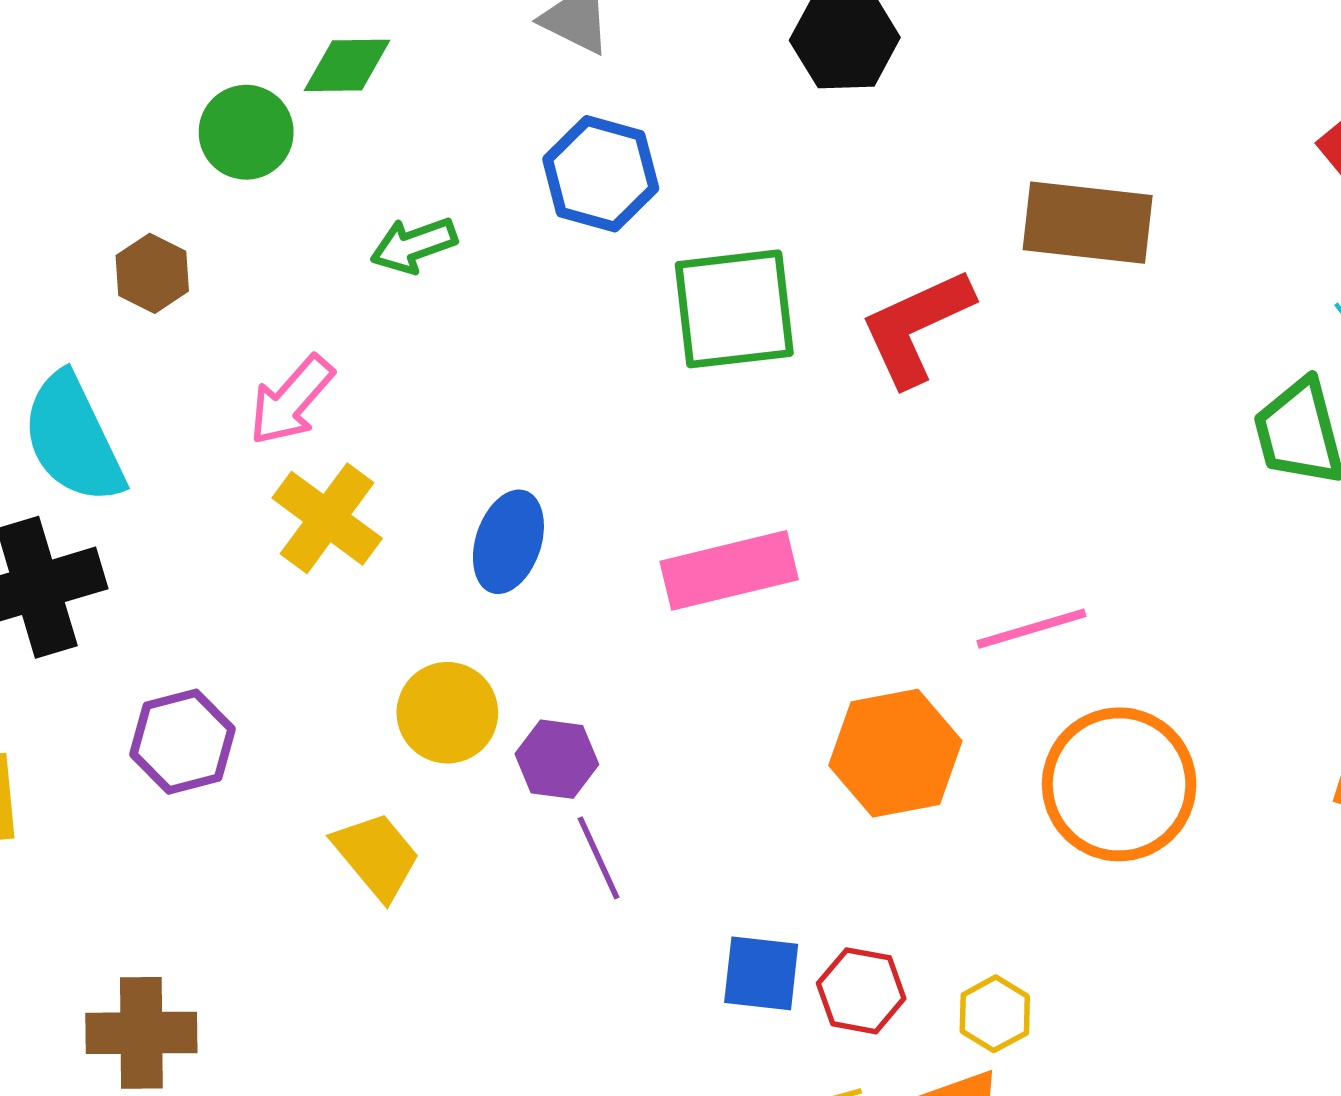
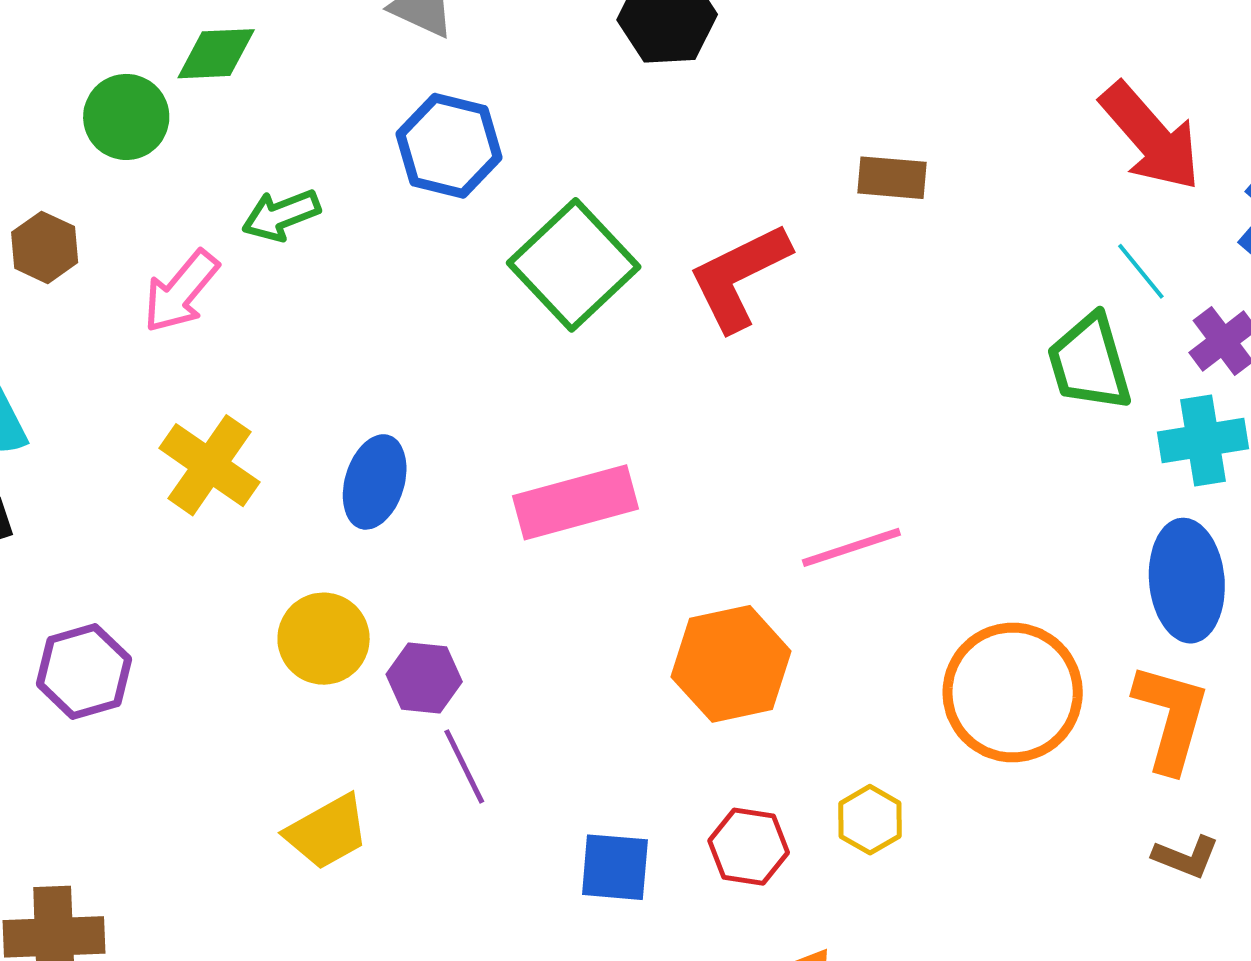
brown rectangle: (1088, 223) -> (892, 178), size x0.6
green square: (734, 309) -> (574, 265), turned -35
pink arrow: (291, 400) -> (181, 291), moved
orange circle: (1119, 784) -> (1013, 693), moved
yellow trapezoid: (377, 856) -> (327, 832), moved, turned 102
red hexagon: (861, 991) -> (749, 847), moved
yellow hexagon: (995, 1014) -> (870, 820), moved

